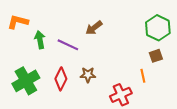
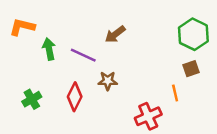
brown star: (88, 75) -> (108, 81), moved
green cross: (26, 81) -> (32, 99), size x0.6

